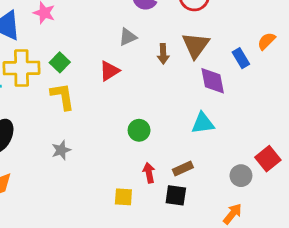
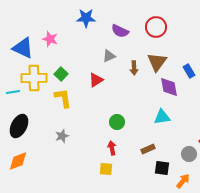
red arrow: (149, 173) -> (112, 148), moved
black square: (176, 195) -> (162, 168), moved

